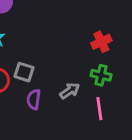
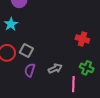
red cross: (101, 42) -> (82, 39), turned 32
green cross: (101, 75) -> (87, 68), moved

